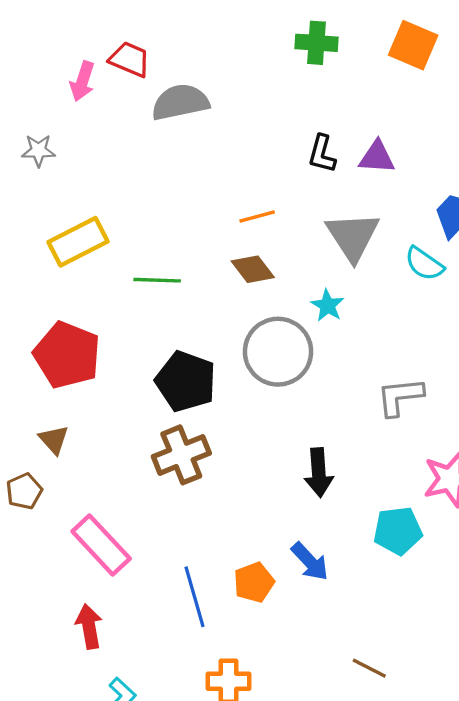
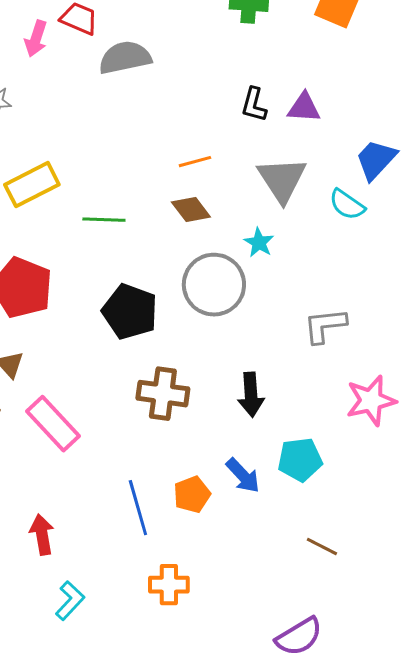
brown cross: (181, 455) -> (163, 394), moved, turned 30
cyan pentagon: (398, 531) -> (300, 460), moved
pink rectangle: (101, 545) -> (53, 424), moved
brown line: (369, 668) -> (322, 547), moved

